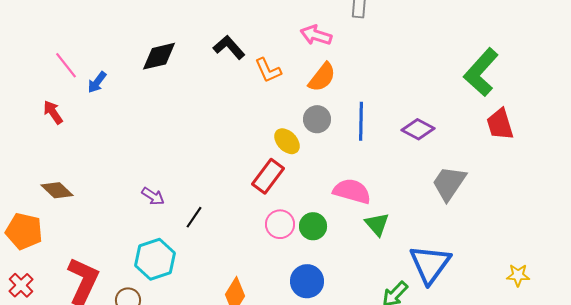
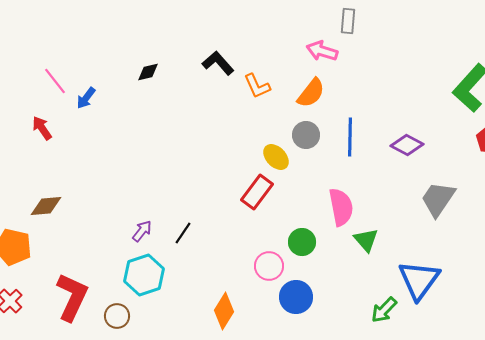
pink arrow: (316, 35) -> (322, 51), moved
black diamond: (159, 56) -> (148, 72), size x0.6
brown diamond: (57, 190) -> (46, 206), turned -48
pink semicircle: (352, 191) -> (341, 207), turned 63
purple arrow: (153, 196) -> (142, 231), moved, turned -85
pink circle: (280, 224) -> (269, 266), moved

